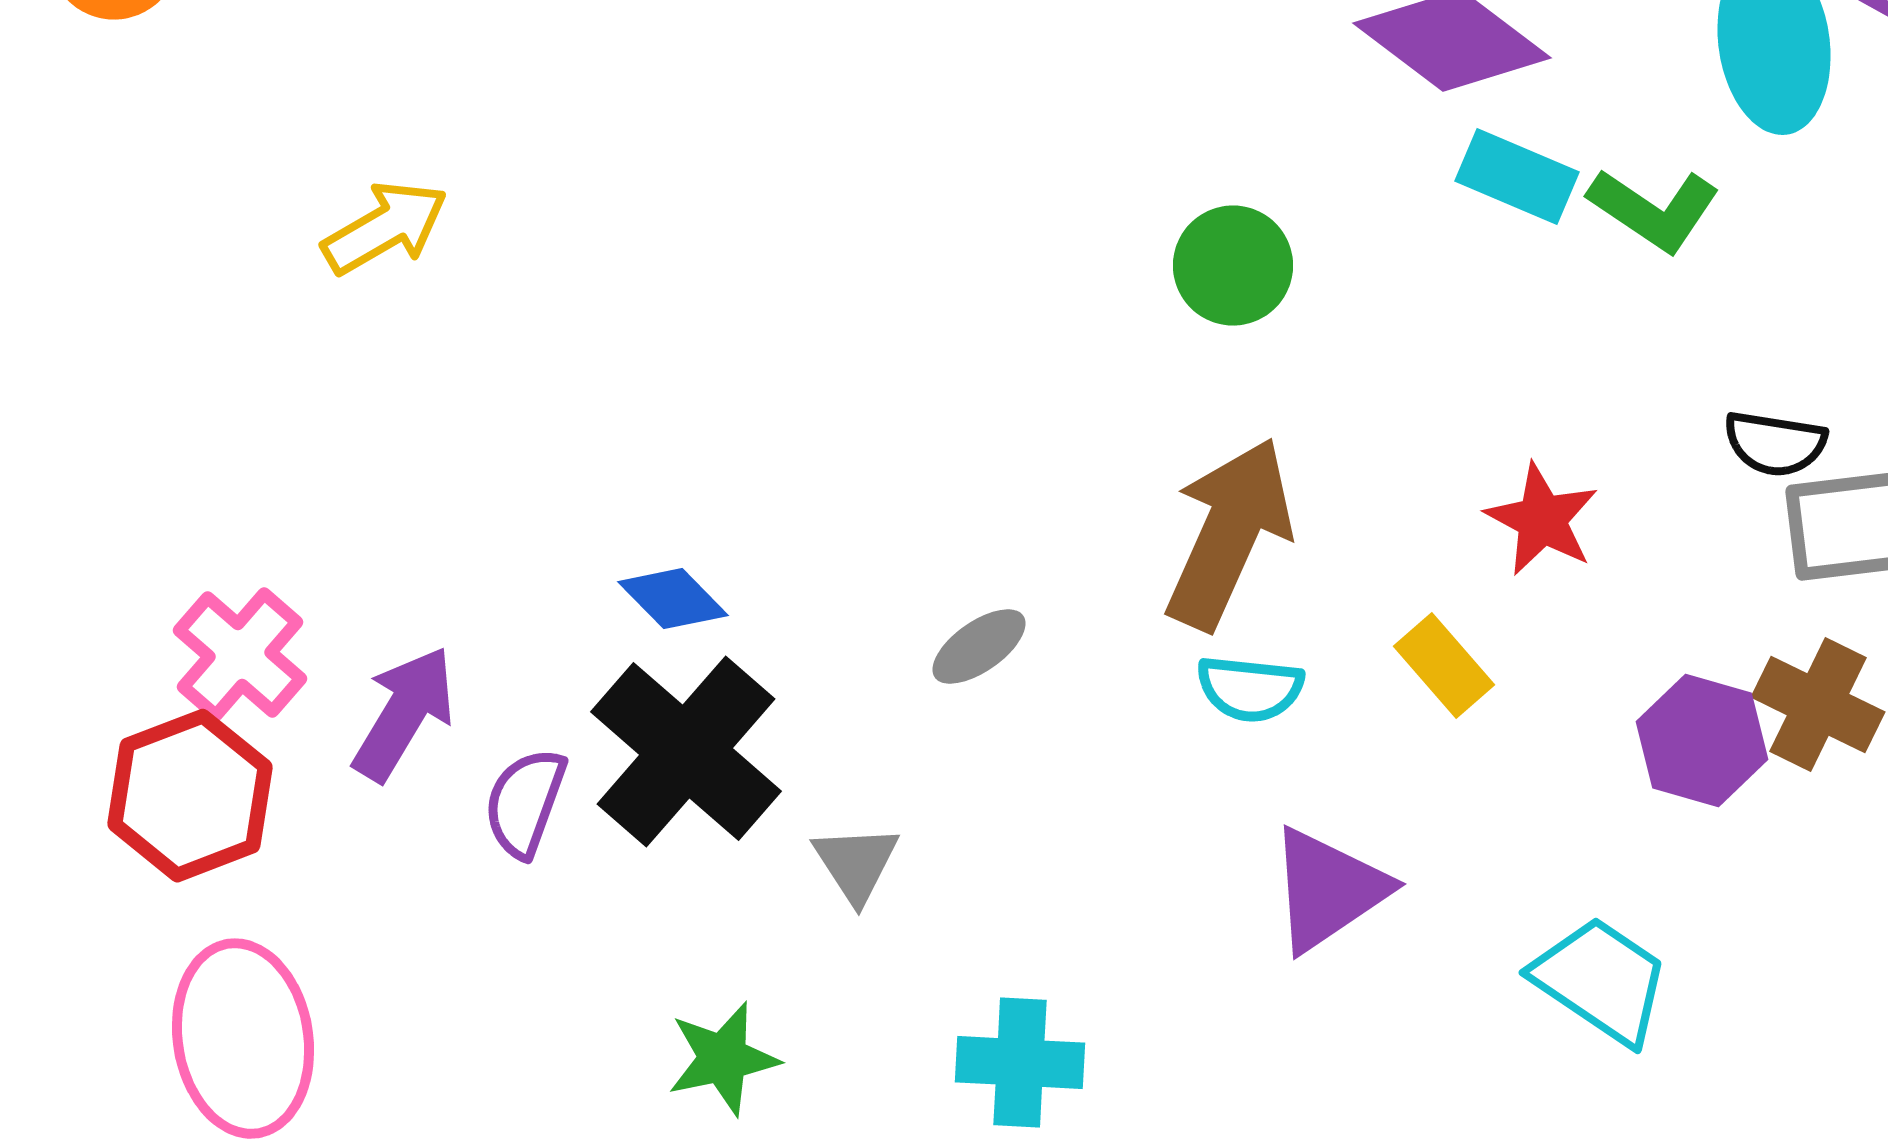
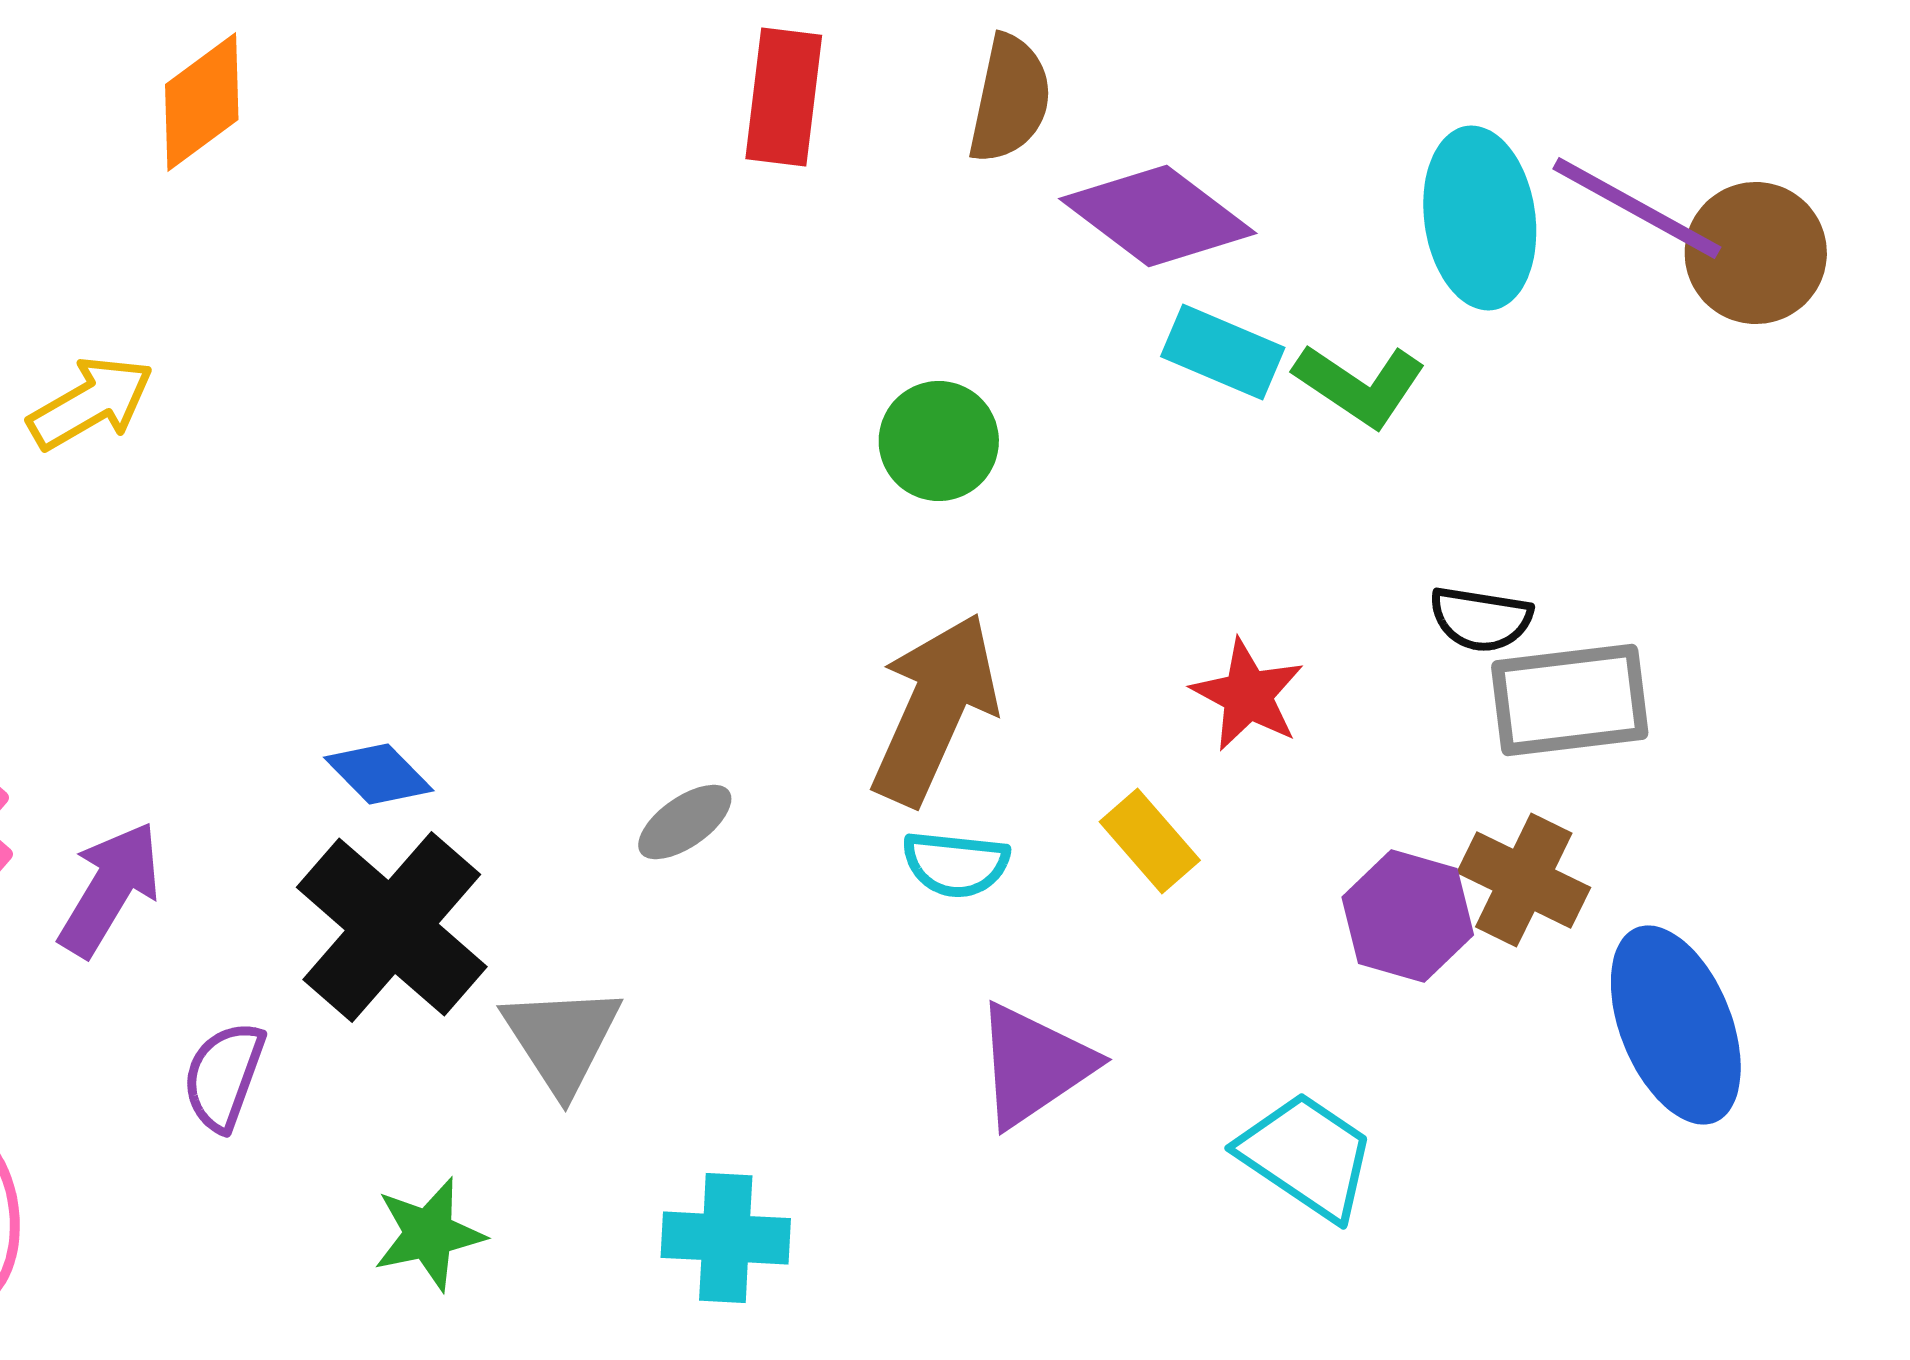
purple semicircle: (525, 803) -> (224, 1076), moved
gray triangle: (856, 864) -> (562, 1039), size x1.4

